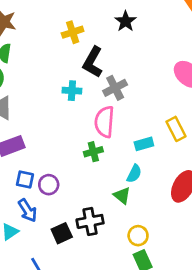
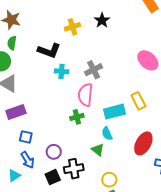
yellow cross: (73, 32) -> (72, 27), moved
black L-shape: (93, 62) -> (49, 51), moved, turned -100
cyan rectangle: (144, 144) -> (115, 112), size x1.5
cyan semicircle: (134, 174) -> (107, 134), turned 128
purple circle: (49, 185) -> (54, 152), moved

